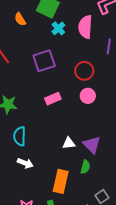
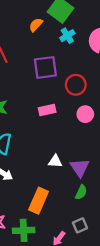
orange semicircle: (20, 19) -> (36, 25), moved, turned 64
red circle: (84, 71) -> (76, 85), moved
green semicircle: (85, 167) -> (81, 192), moved

